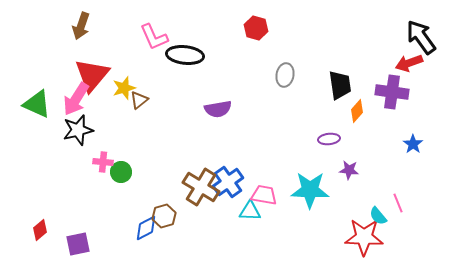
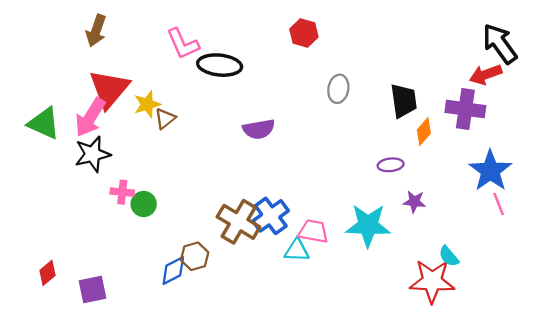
blue star: (413, 144) -> (490, 171), size x1.8
pink line: (398, 203) -> (499, 204), moved

